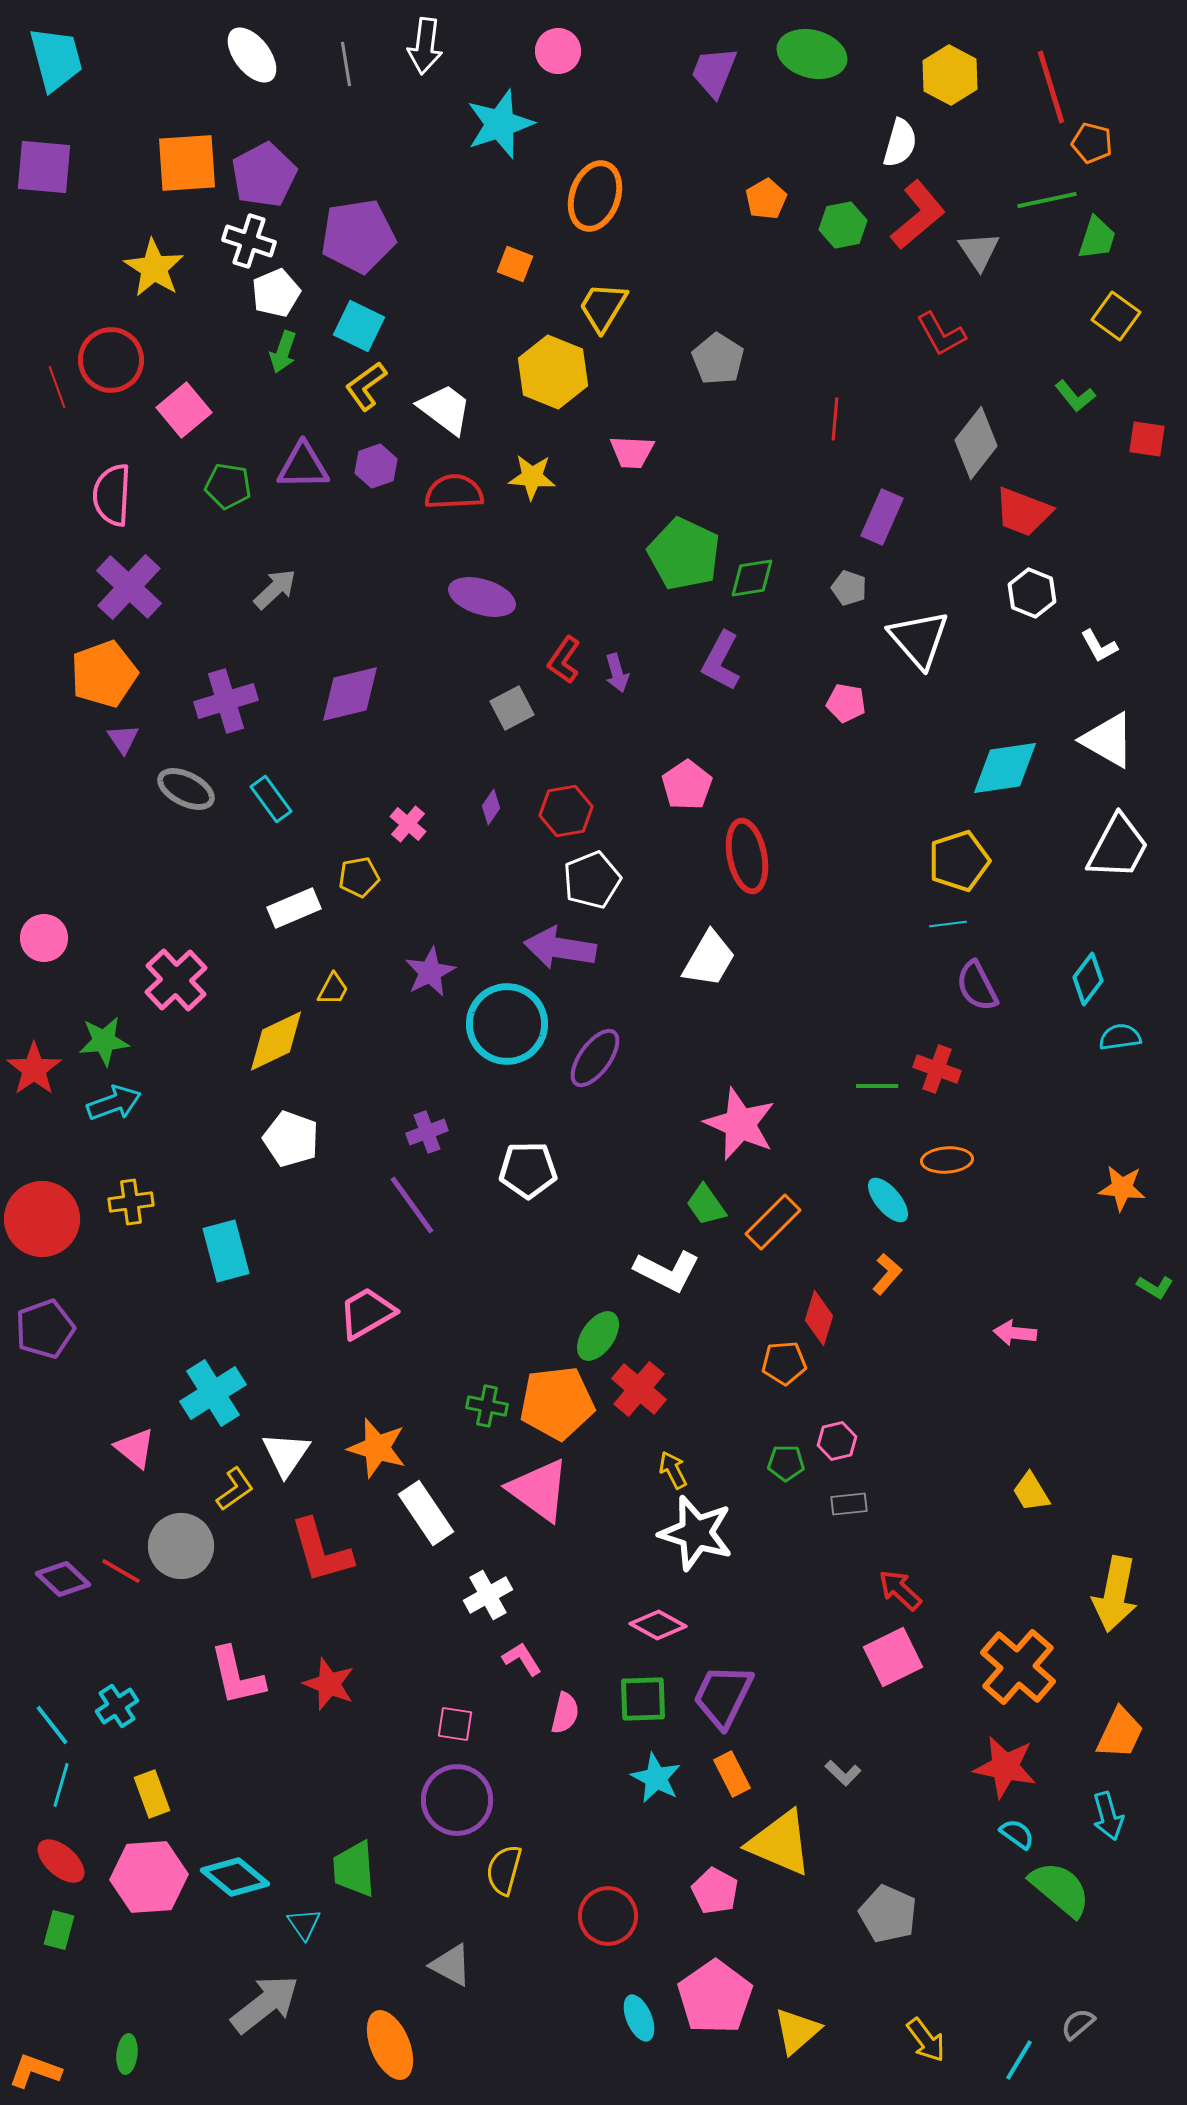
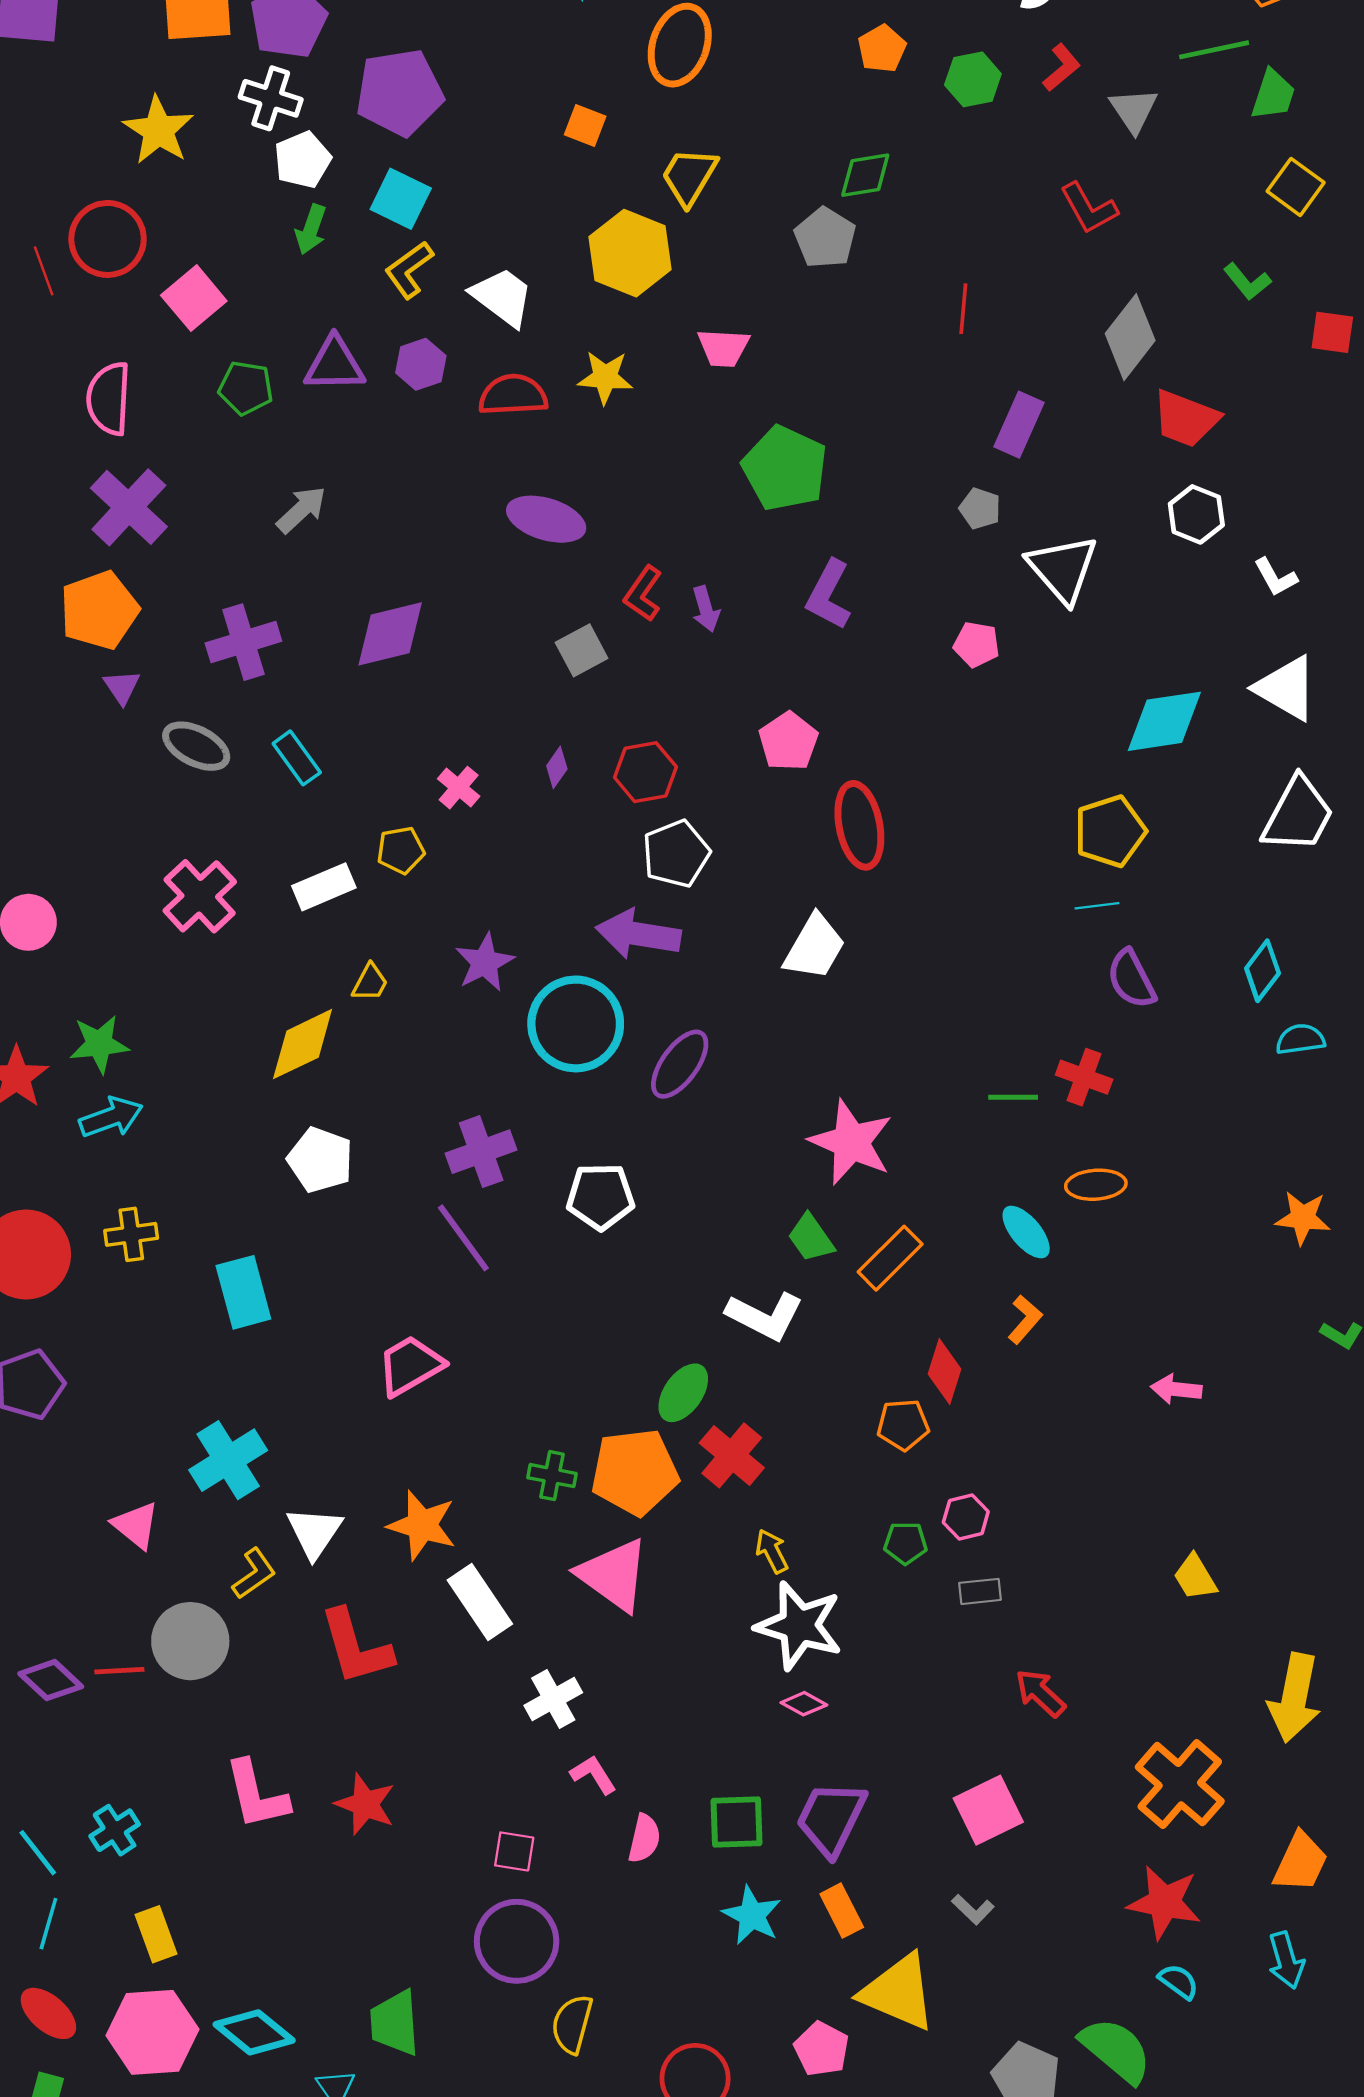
red L-shape: (918, 215) -> (1062, 68), size x0.6
green diamond: (752, 578) -> (865, 175), moved
pink cross: (176, 980) -> (200, 896), moved
purple cross: (427, 1132) -> (481, 1152), size x1.4
red line: (121, 1571) -> (119, 1671), turned -33
pink diamond: (658, 1625) -> (804, 1704), moved, size x0.7
pink square: (893, 1657) -> (988, 1810), moved
green semicircle: (1060, 1889) -> (1116, 2050), moved

